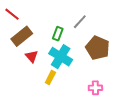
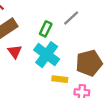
brown pentagon: (98, 48) -> (89, 63), moved, turned 30
yellow rectangle: (50, 78) -> (60, 79), moved, turned 64

